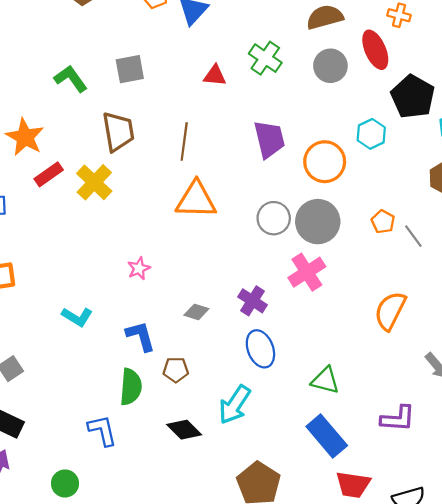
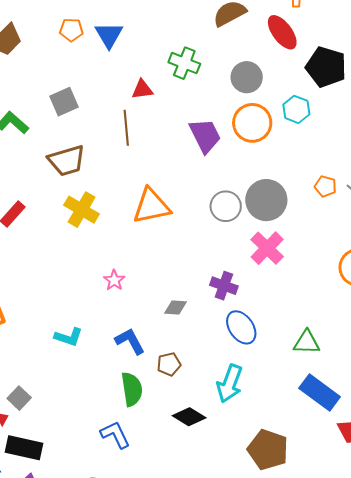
gray circle: (330, 66) -> (247, 77), moved
brown trapezoid: (118, 132) -> (67, 161), turned 96
brown line: (184, 142) -> (126, 128), moved
orange circle: (325, 162) -> (252, 123), moved
yellow cross: (94, 182) -> (82, 210), moved

